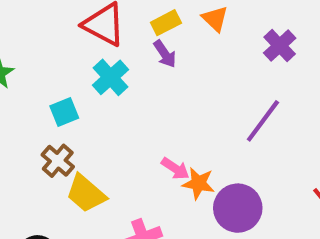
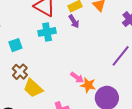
cyan cross: (111, 77) -> (47, 32), turned 30
cyan square: (64, 112) -> (15, 45), moved

